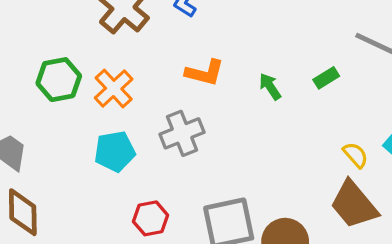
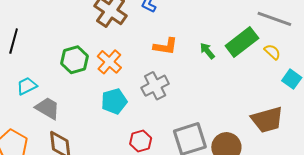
green rectangle: (326, 78) -> (242, 42), size x2.0
yellow semicircle: (356, 155) -> (272, 52), moved
brown trapezoid: (354, 205) -> (267, 120), turned -60

